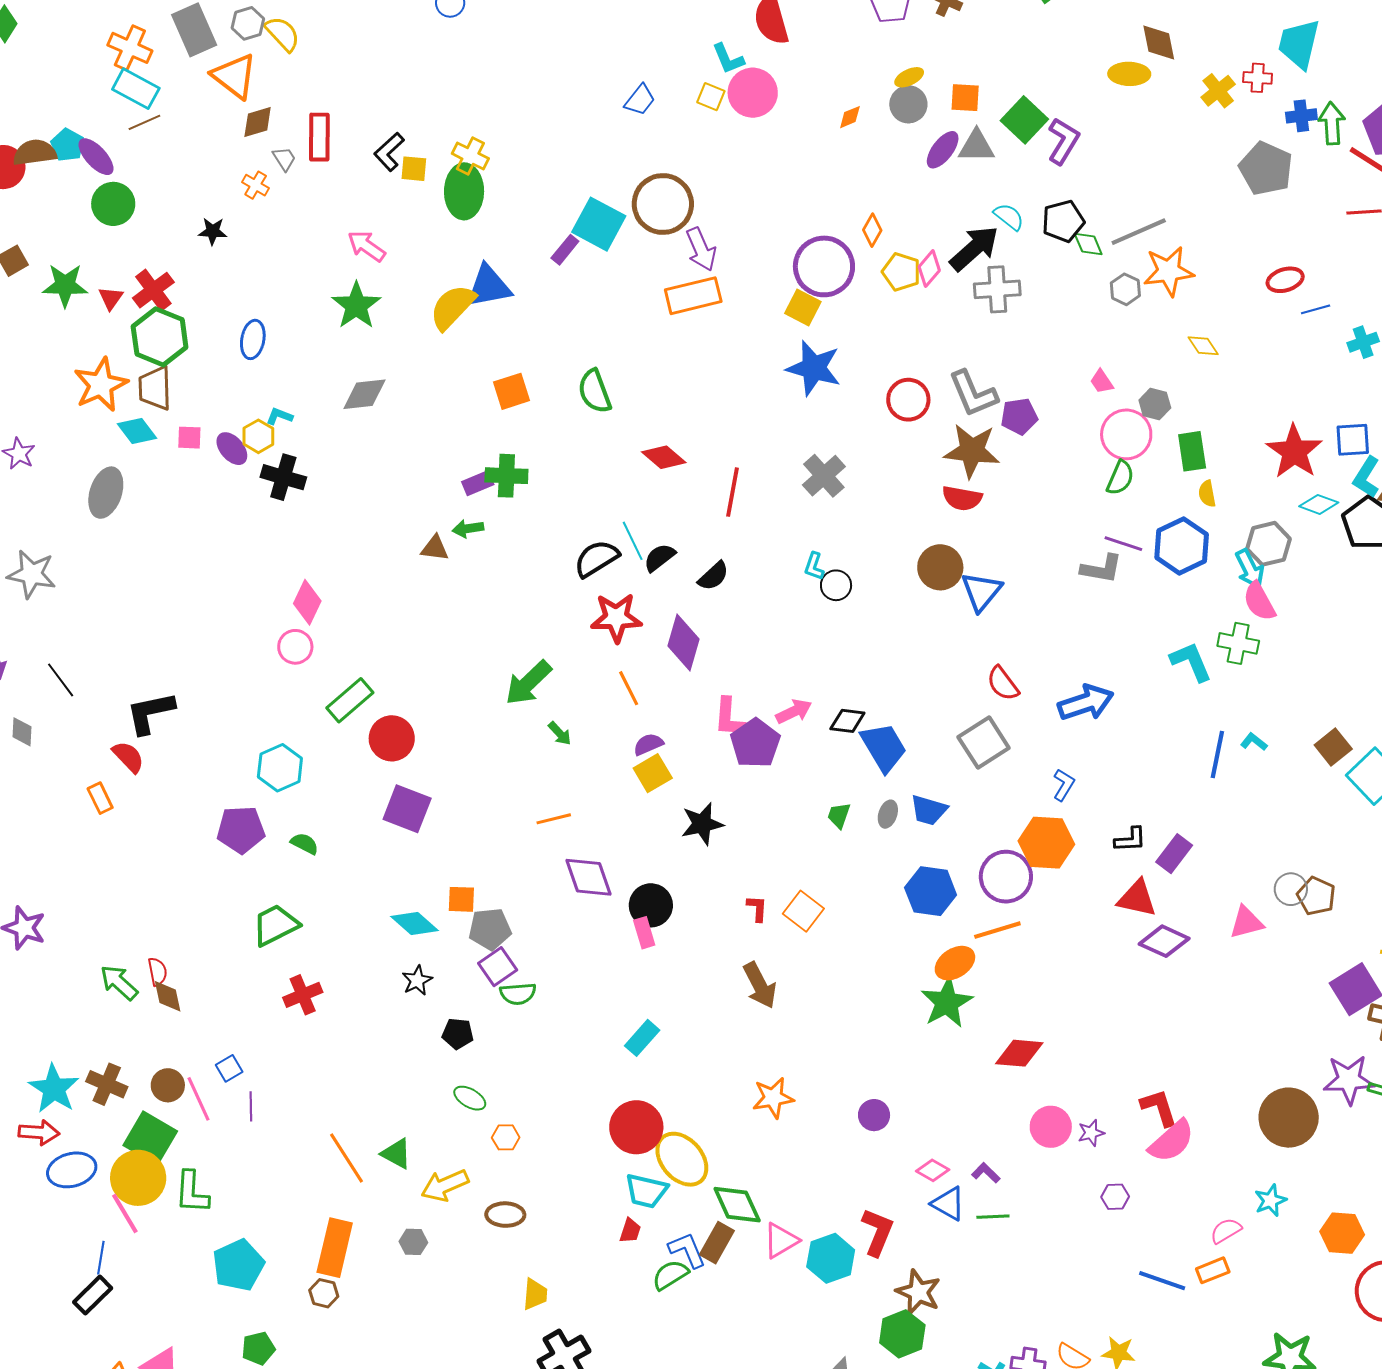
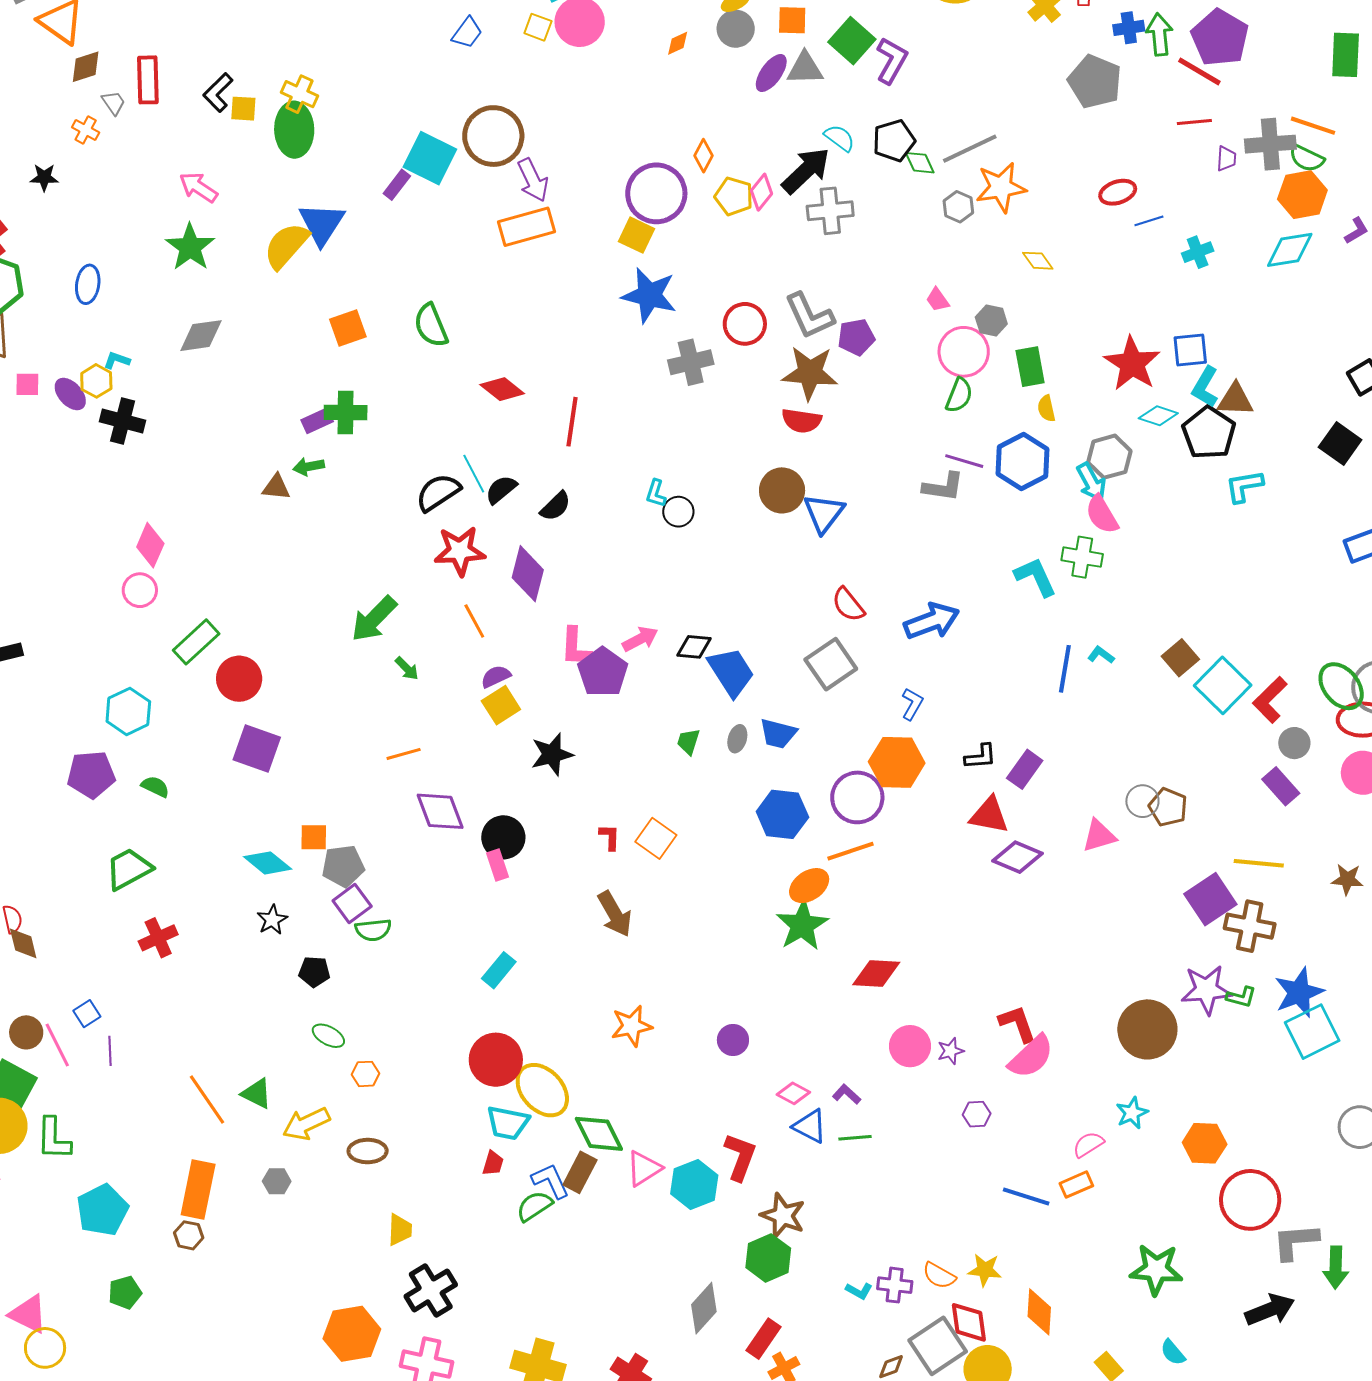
blue triangle: (489, 286) -> (322, 224), turned -45
gray cross: (824, 476) -> (691, 362), moved, turned 30

